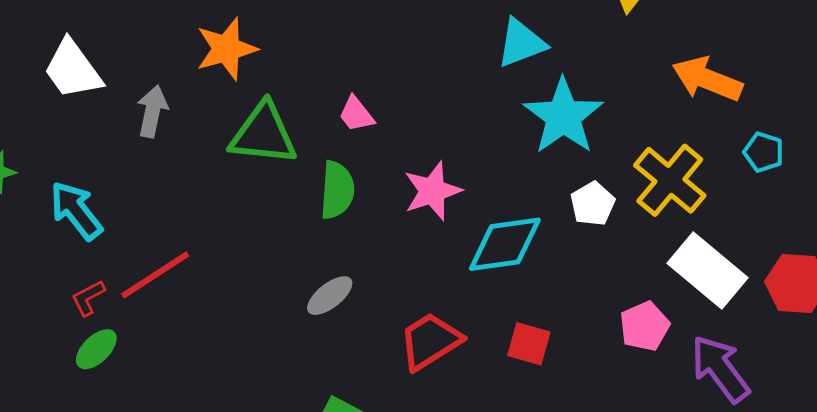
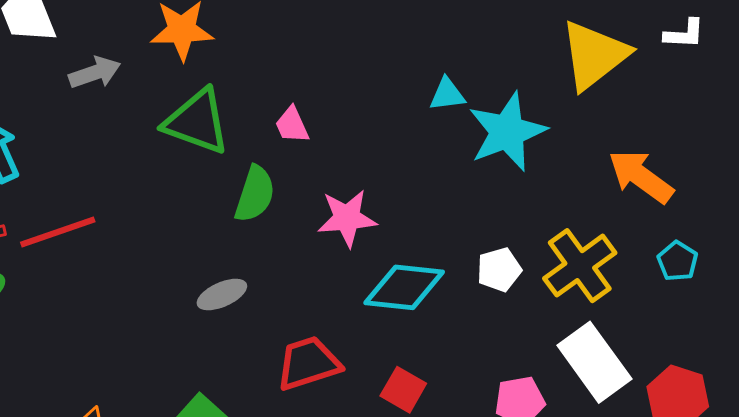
cyan triangle: (521, 43) -> (447, 94), moved, size x0.7
gray arrow: (152, 111) -> (95, 73), turned 45
cyan star: (563, 116) -> (507, 132), moved

